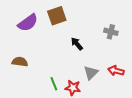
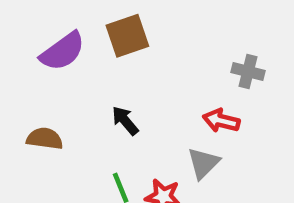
black arrow: (77, 44) -> (125, 121), moved
red arrow: (116, 71) -> (221, 121), moved

